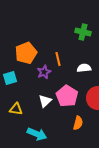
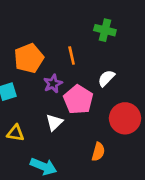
orange line: (58, 59) -> (72, 56), moved
white semicircle: (84, 68) -> (106, 78), turned -40
pink pentagon: (67, 96) -> (78, 100), moved

